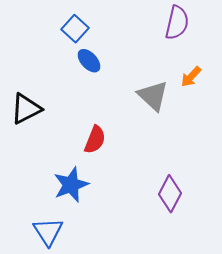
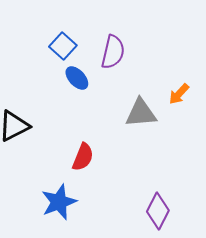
purple semicircle: (177, 23) -> (113, 52), moved
gray triangle: (153, 96) -> (141, 113), turned -48

